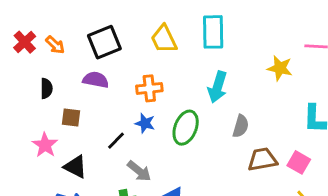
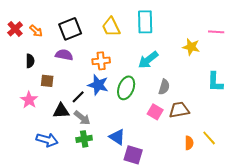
cyan arrow: (217, 87) -> (148, 60), turned 35
blue star: (145, 123) -> (98, 85), size x1.5
pink square: (299, 162) -> (155, 112), moved
black triangle: (75, 167) -> (61, 111), moved, turned -30
gray arrow: (139, 171) -> (82, 118), moved

